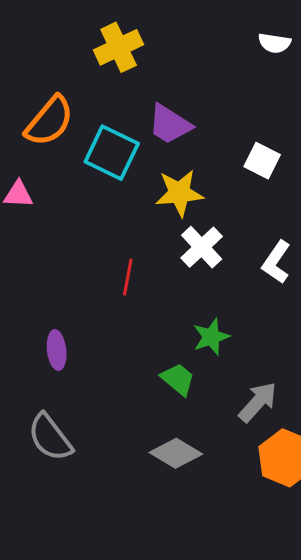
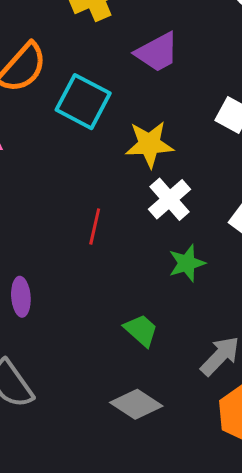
purple trapezoid: (170, 124) -> (157, 52), moved, turned -63
green star: (211, 337) -> (187, 263), moved

